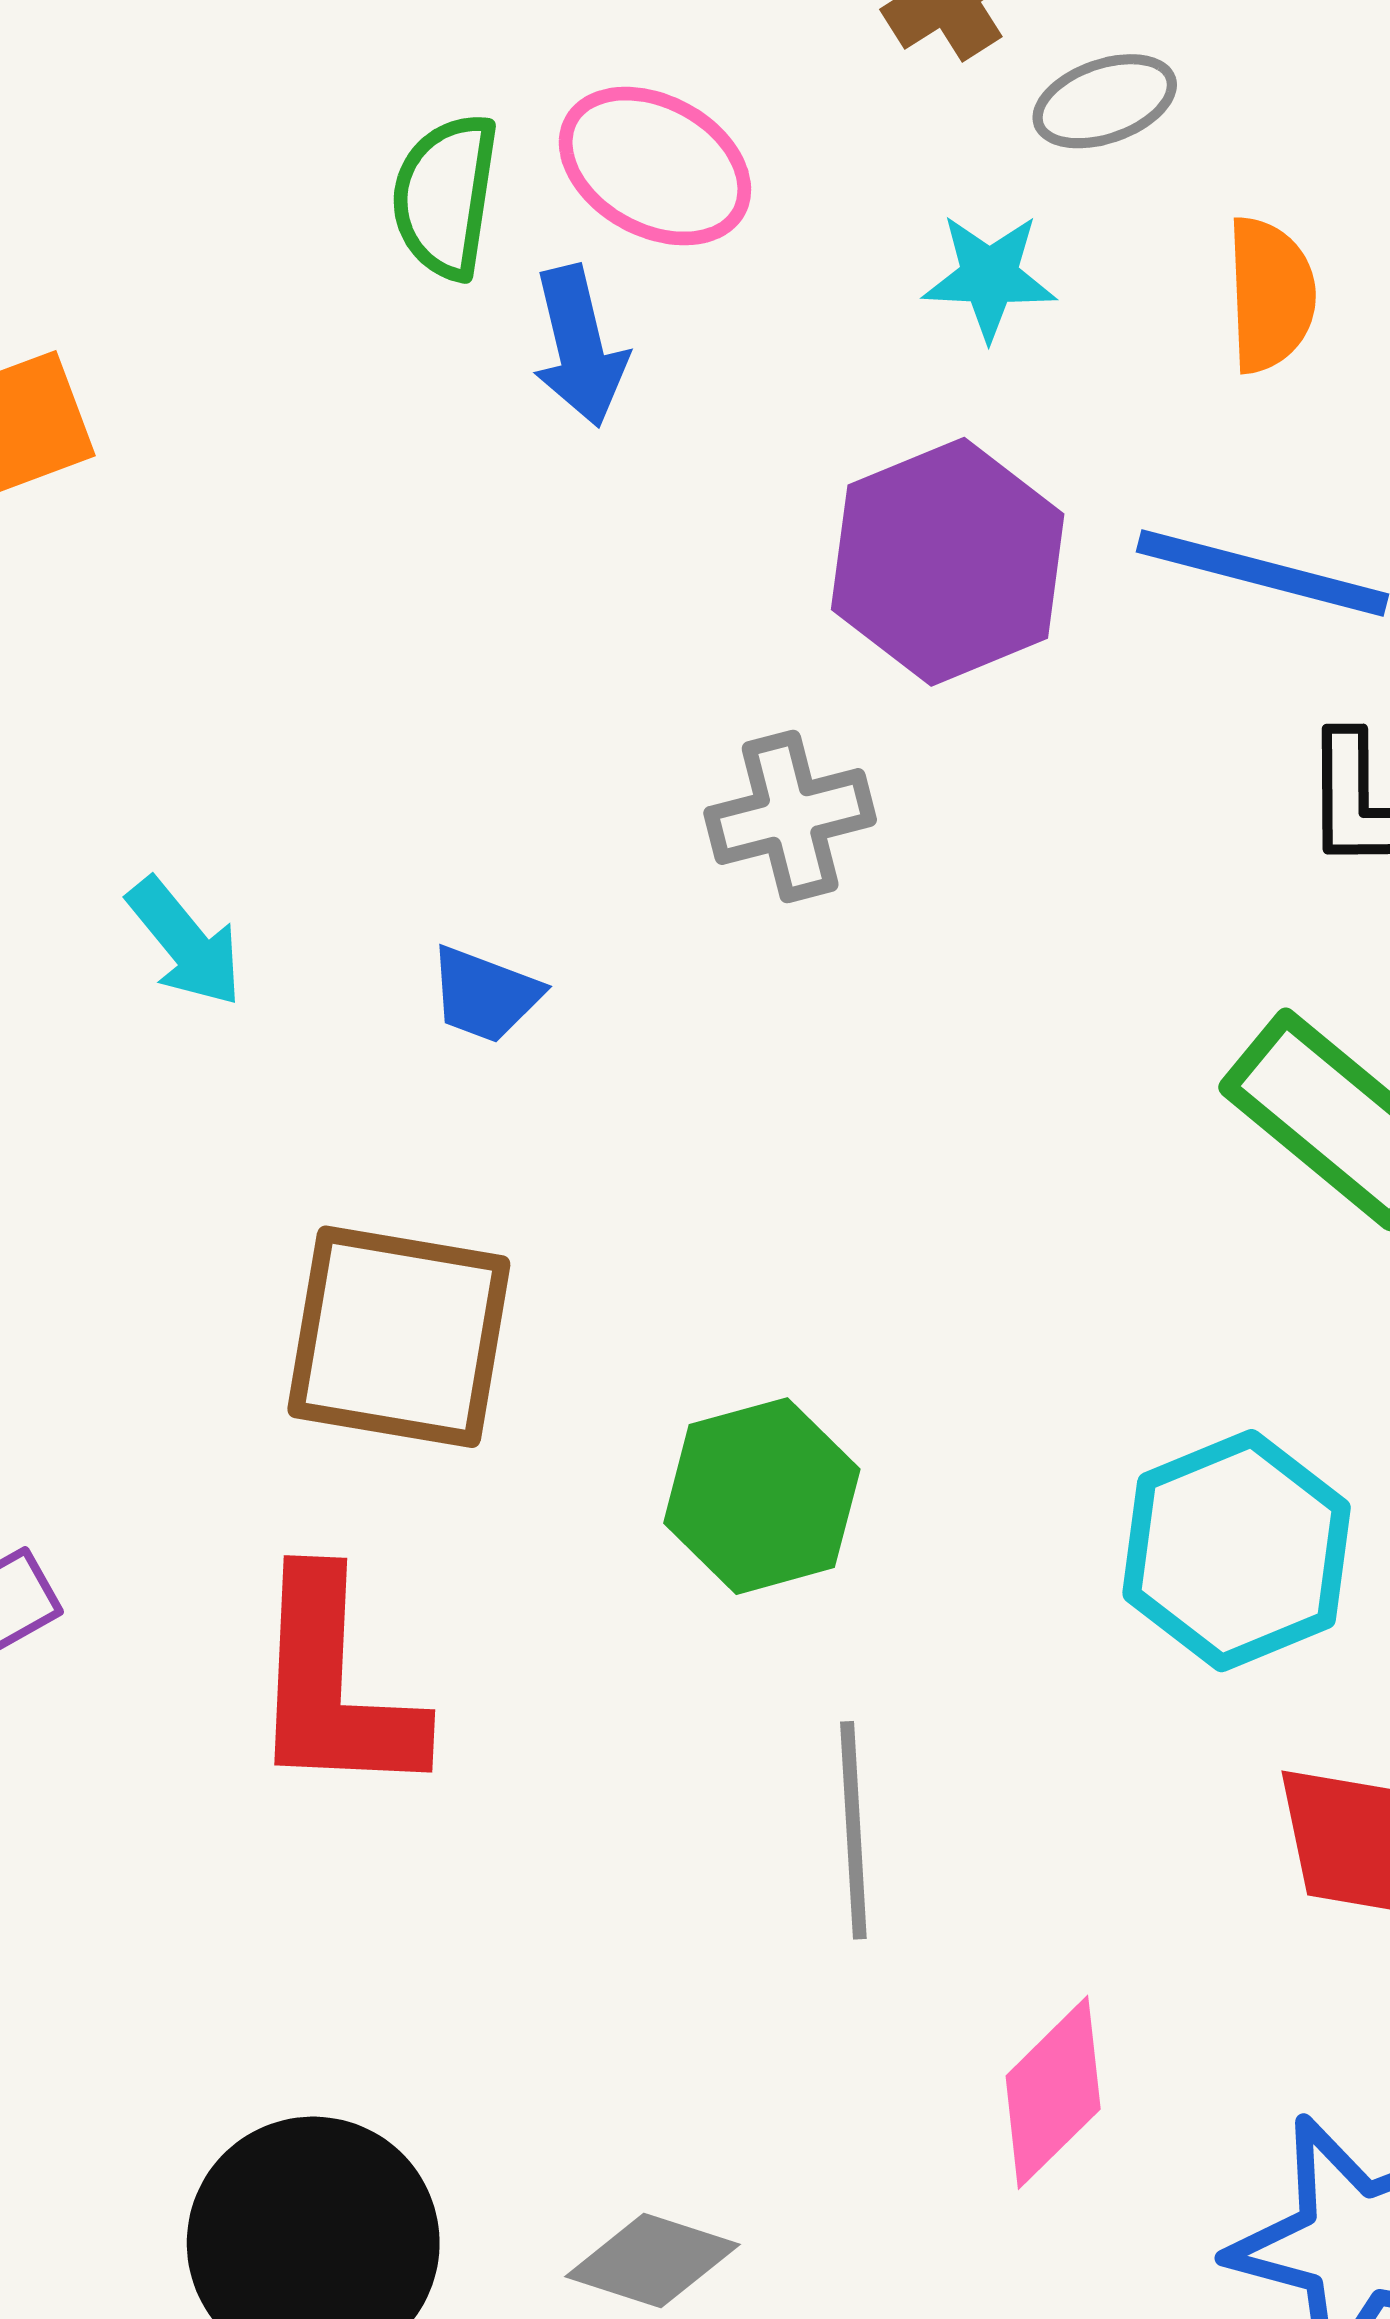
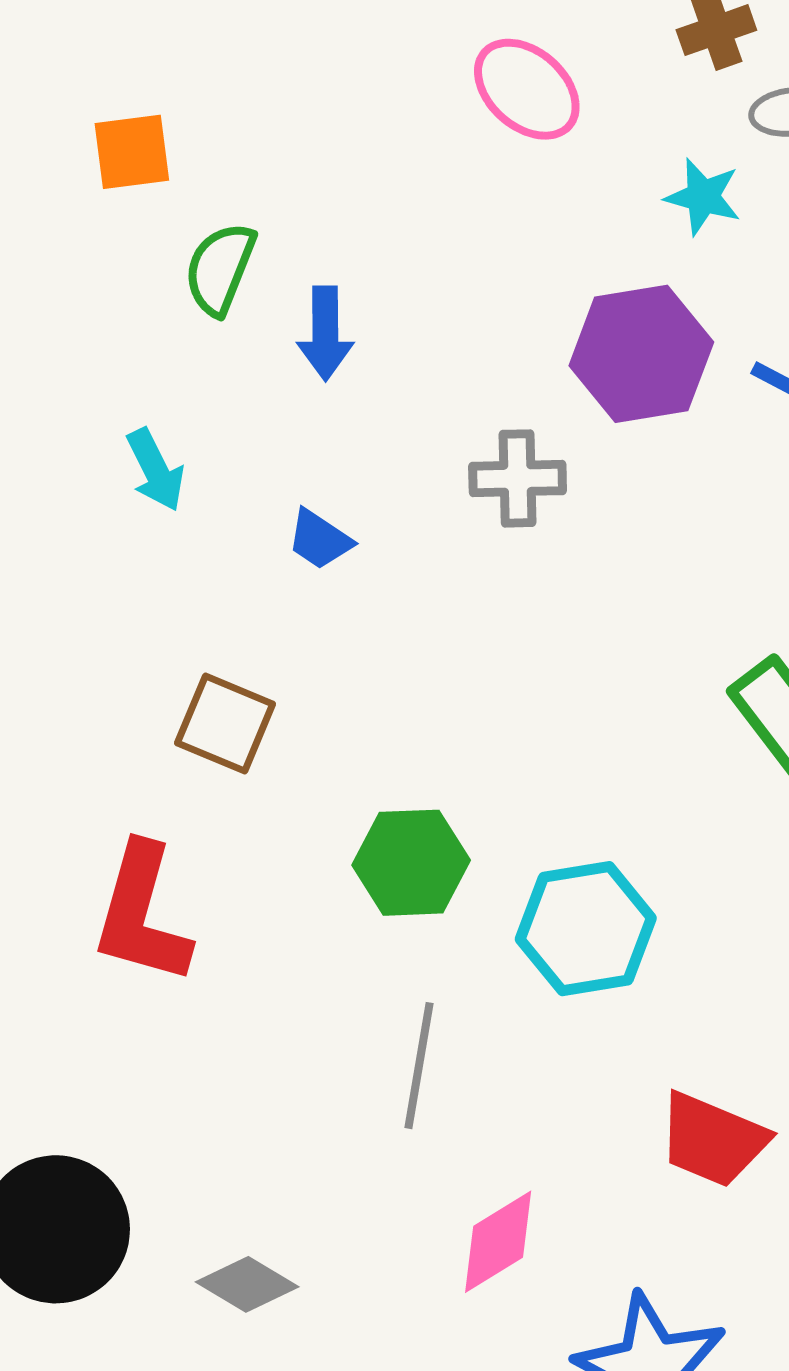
green semicircle: (445, 196) -> (220, 269), moved
blue arrow: (579, 346) -> (325, 333), moved
brown square: (399, 1337) -> (225, 723), size x0.7
cyan hexagon: (1237, 1551) -> (586, 929), moved

